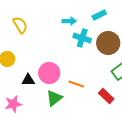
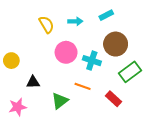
yellow semicircle: (20, 25) -> (46, 24), moved
cyan cross: (82, 38) -> (92, 61), moved
pink circle: (49, 73) -> (66, 52), moved

